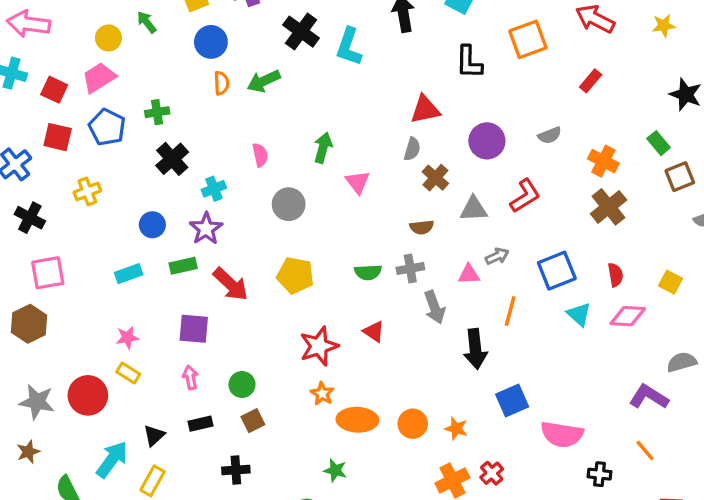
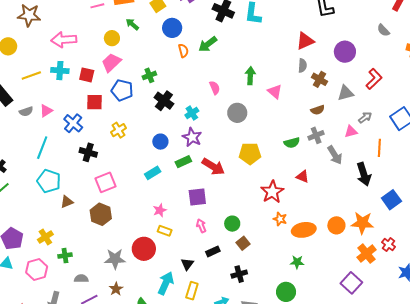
gray semicircle: (550, 135) -> (383, 30), moved, turned 80
orange star: (456, 429) -> (362, 223), size x1.6

